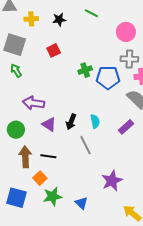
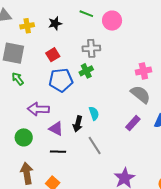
pink circle: (126, 32) -> (112, 21), moved
gray cross: (129, 59) -> (91, 48), moved
blue pentagon: (108, 78) -> (61, 80), moved
cyan semicircle: (95, 121) -> (94, 113), moved
black line: (48, 156) -> (58, 152), moved
brown arrow: (25, 157) -> (27, 173), moved

